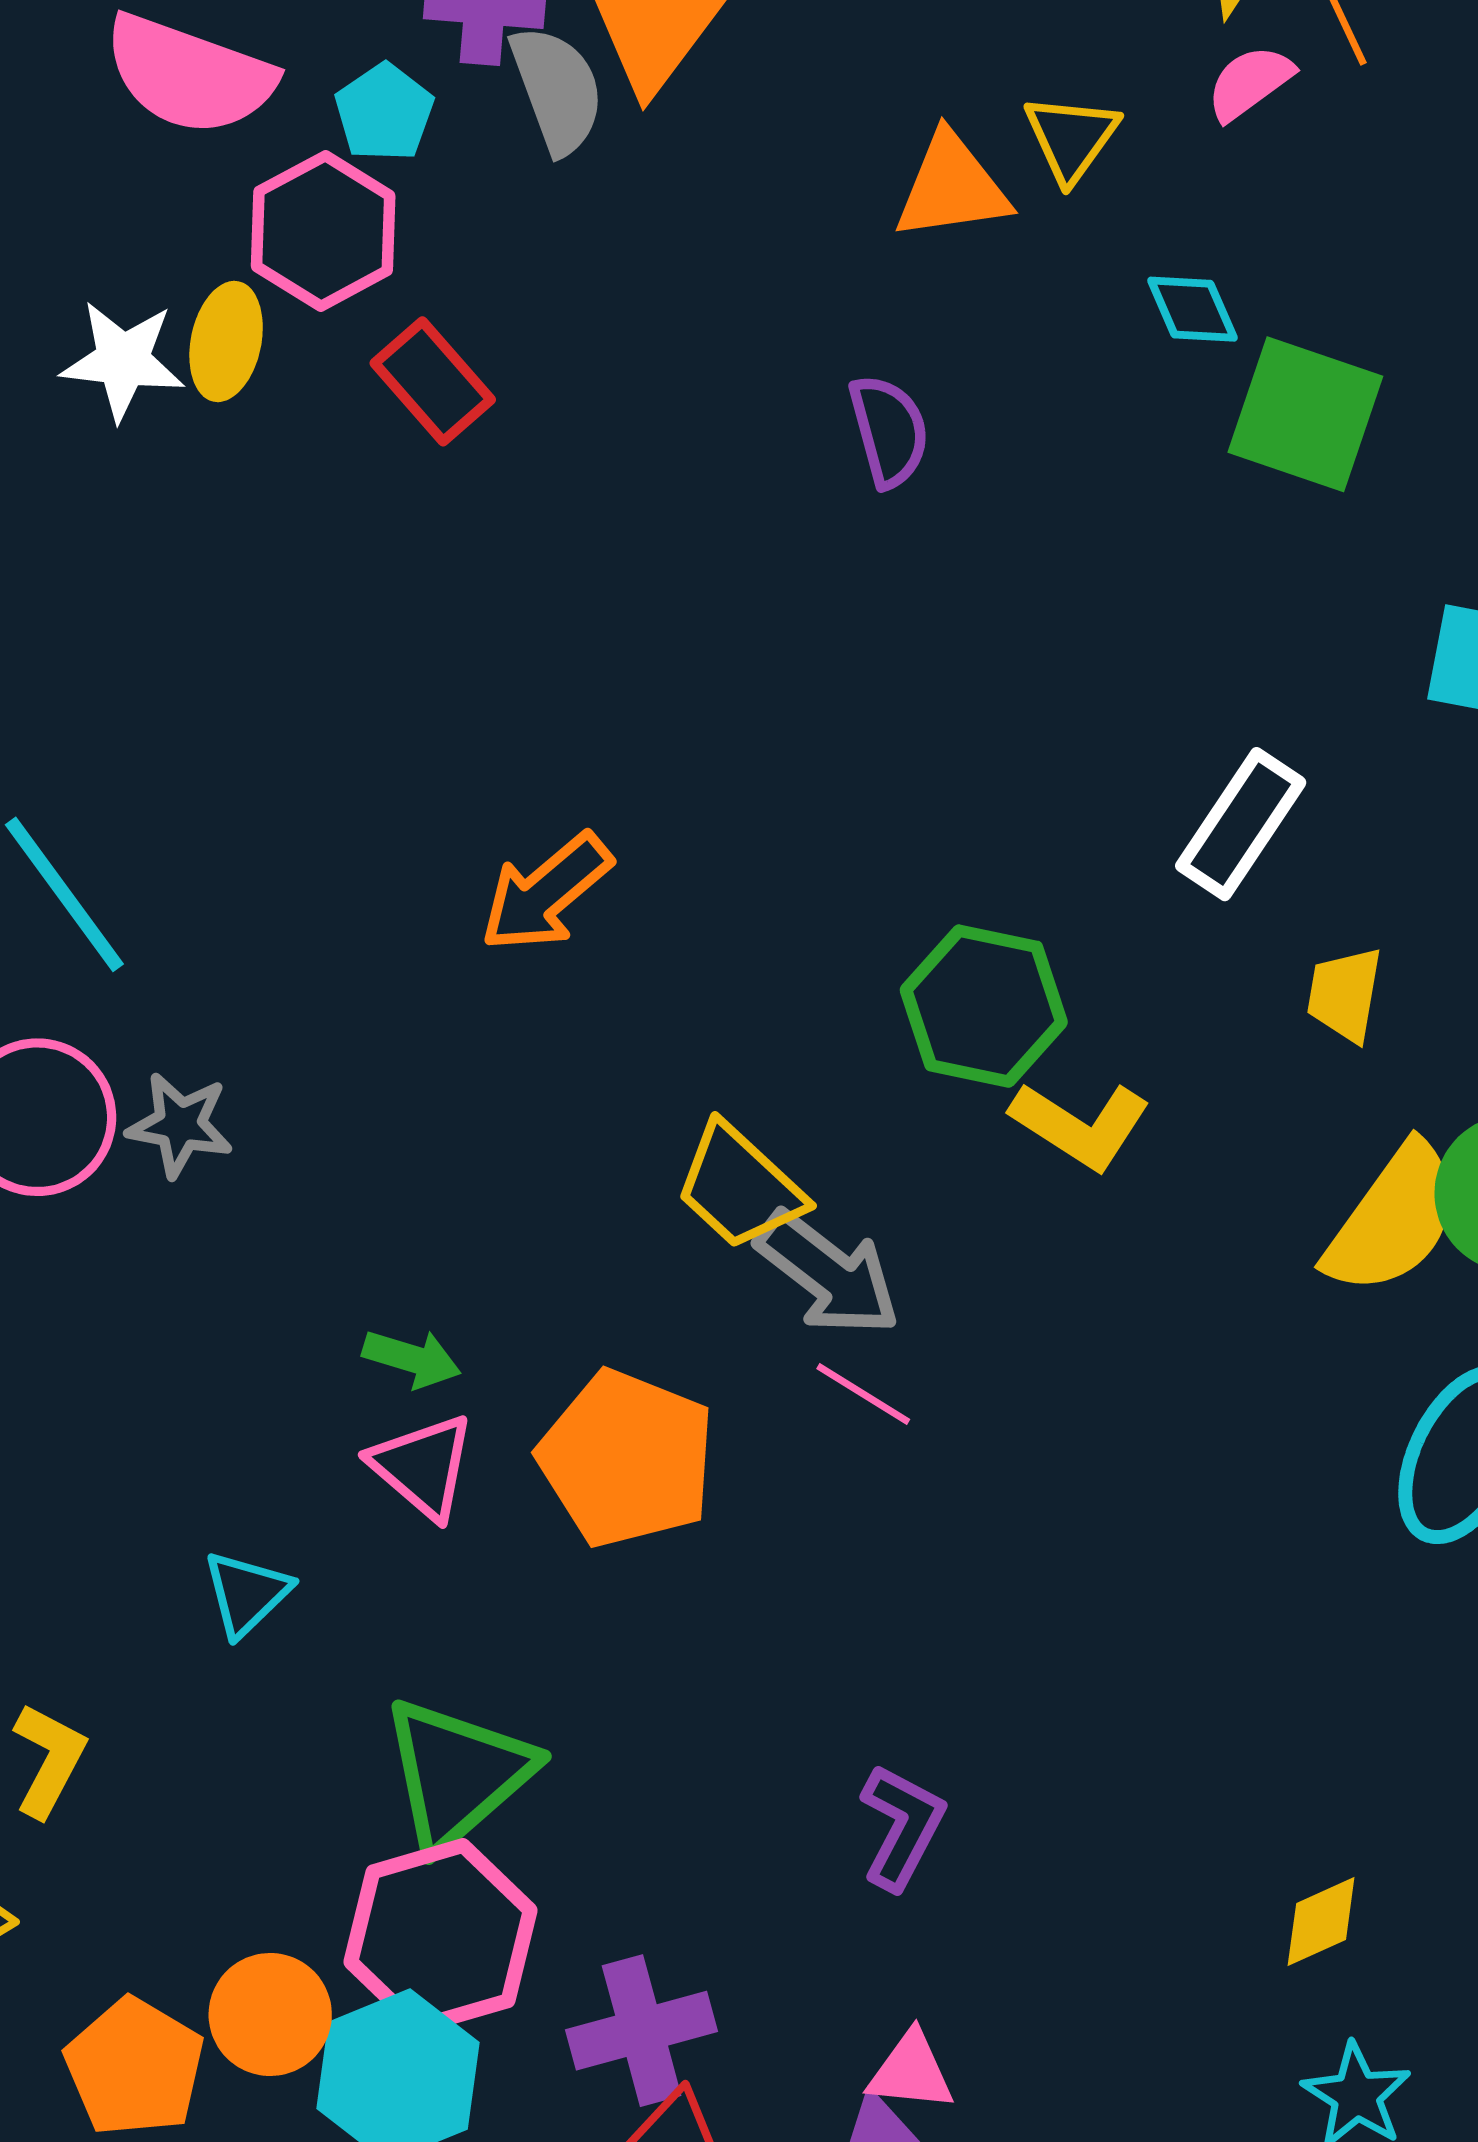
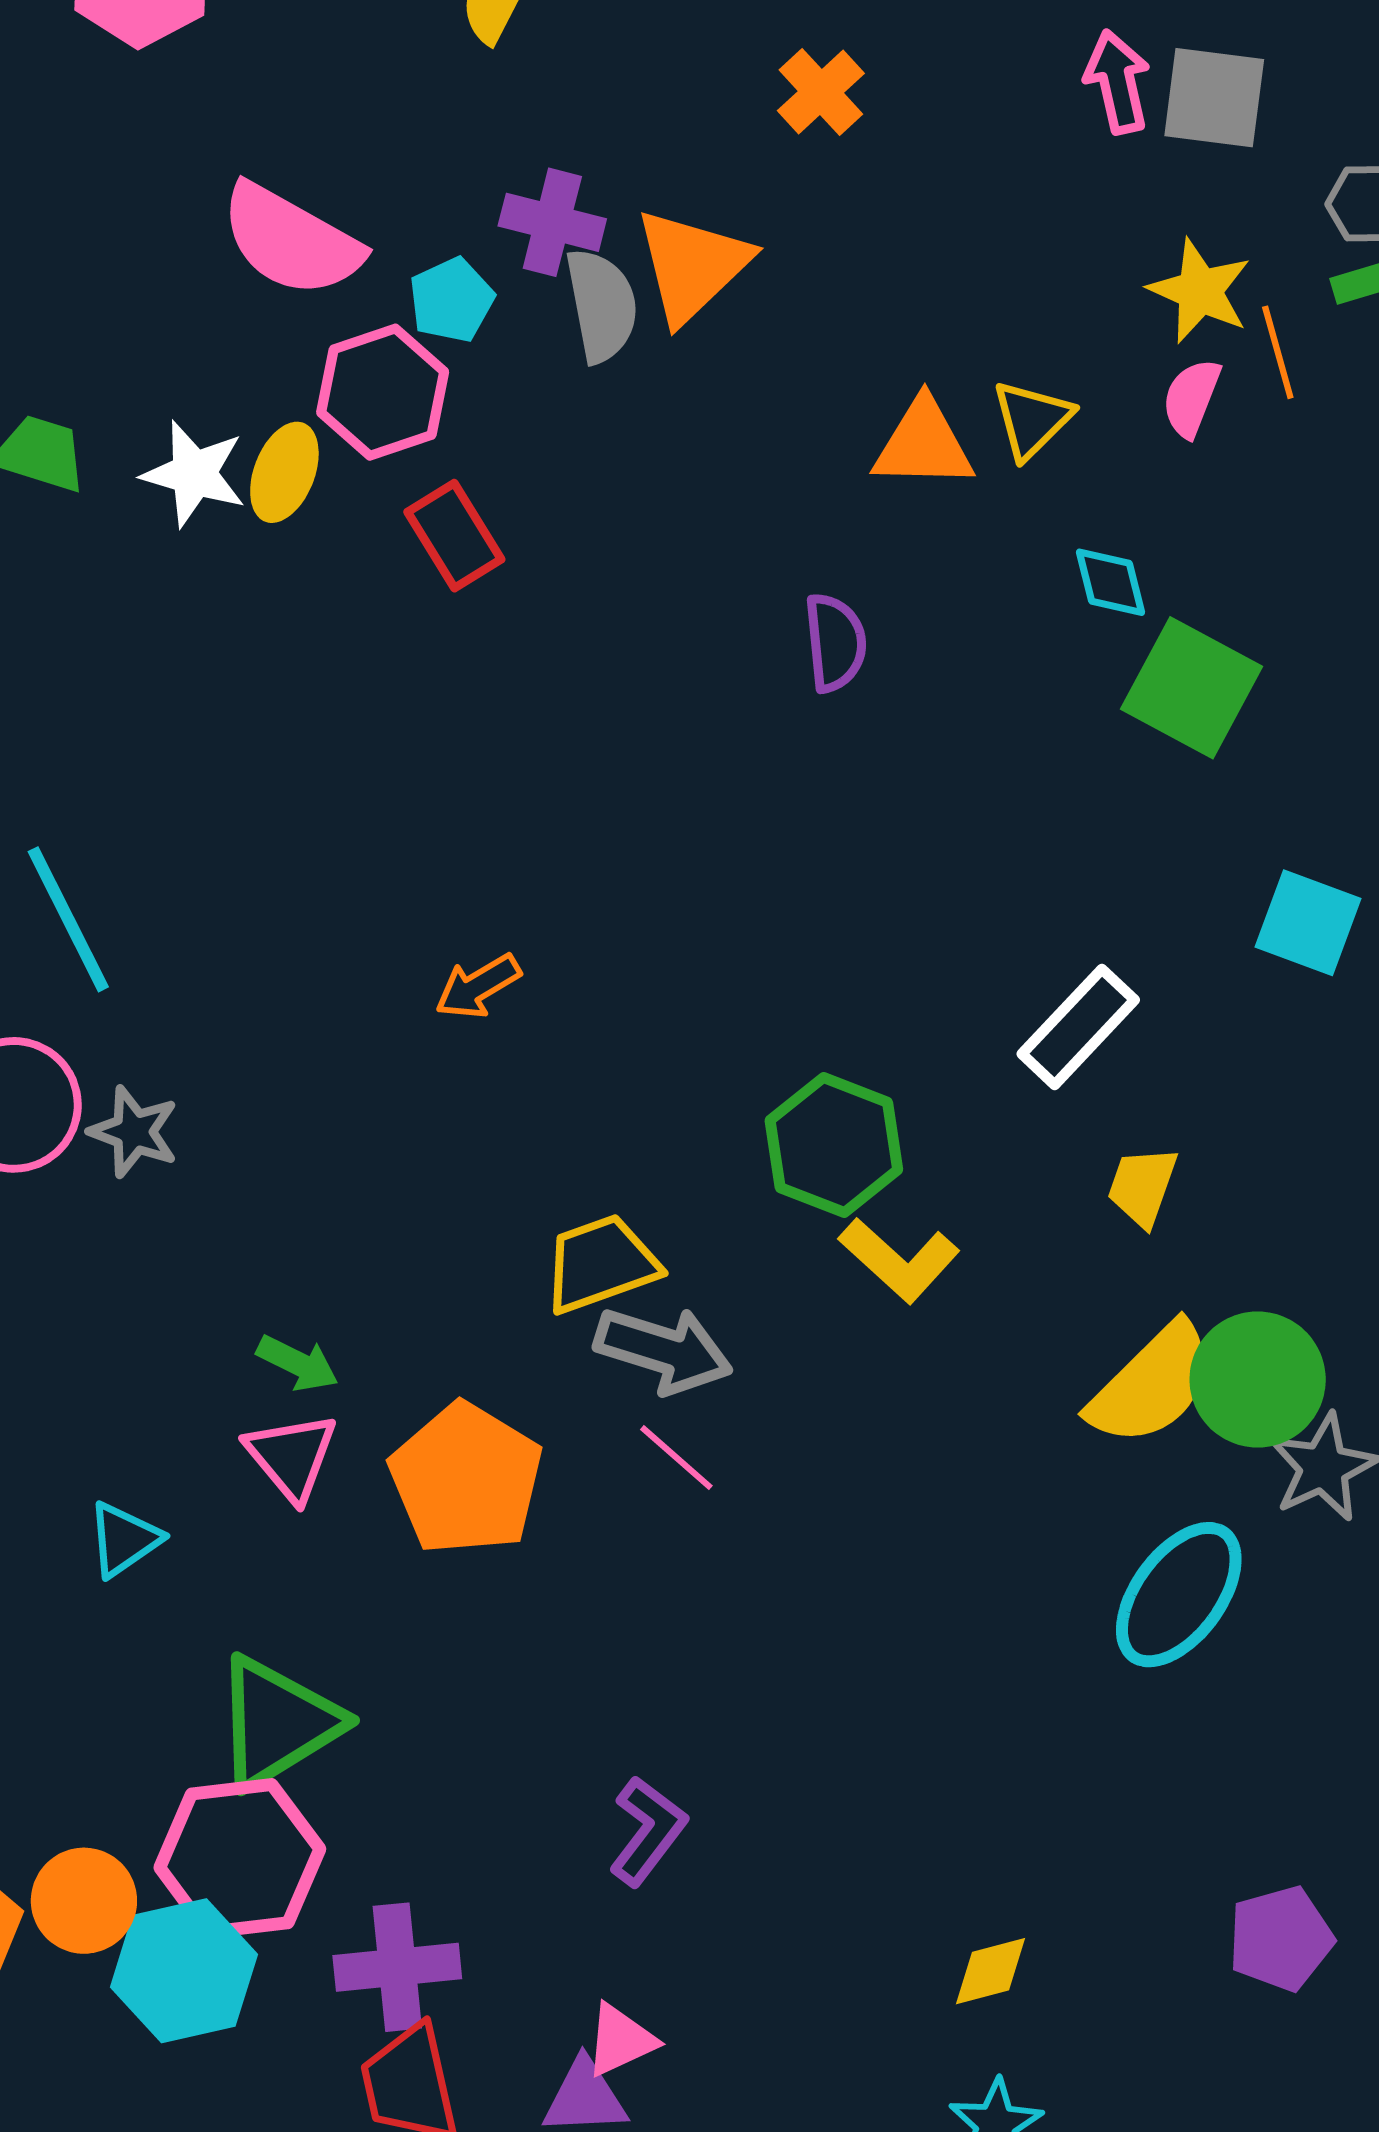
pink semicircle: (1250, 83) -> (1191, 398), turned -42
orange arrow: (546, 893) -> (478, 986), size x0.7
yellow trapezoid: (740, 1187) -> (601, 1264), turned 108
gray arrow: (828, 1273) -> (664, 1350), turned -30
pink triangle: (911, 2071) -> (620, 2040), turned -40

